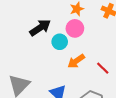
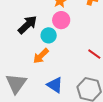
orange arrow: (76, 61) -> (41, 56), moved

